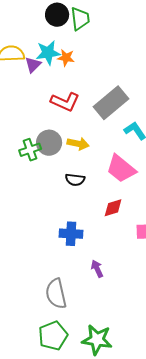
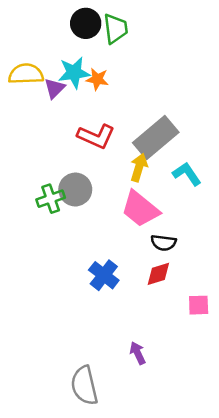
yellow arrow: (78, 144) -> (139, 167), moved, turned -85
pink trapezoid: (121, 169) -> (140, 209), moved
black semicircle: (75, 180) -> (164, 243), moved
blue cross: (71, 234) -> (104, 275), moved, turned 35

